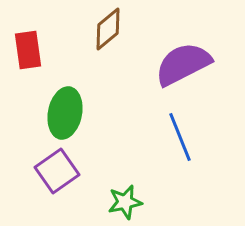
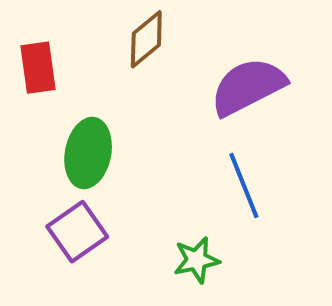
green star: (125, 202) -> (196, 260), moved

